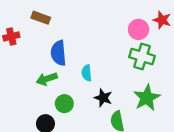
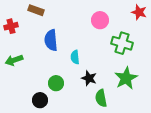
pink circle: (138, 29) -> (100, 20), moved
green arrow: (47, 79) -> (14, 60), moved

